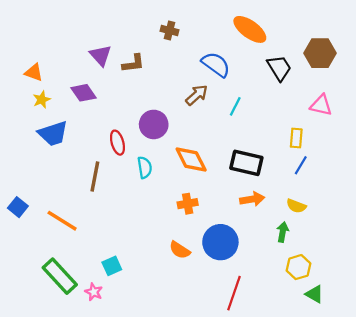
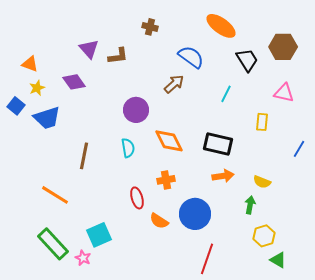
cyan line: (235, 106) -> (226, 94), moved
red ellipse: (117, 143) -> (137, 198), moved
blue line: (301, 165) -> (299, 149), moved
blue square: (18, 207) -> (16, 106), moved
cyan square: (112, 266) -> (99, 235), size x1.4

